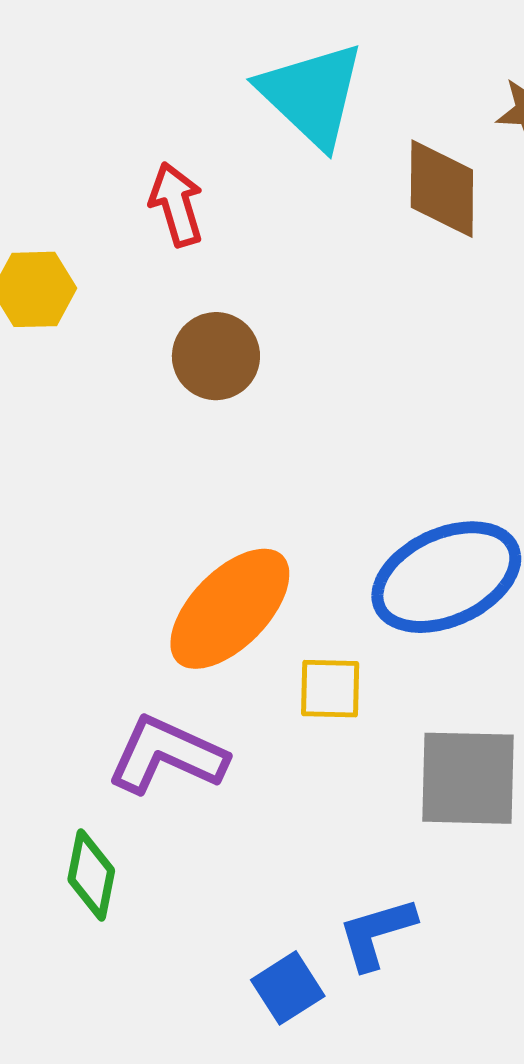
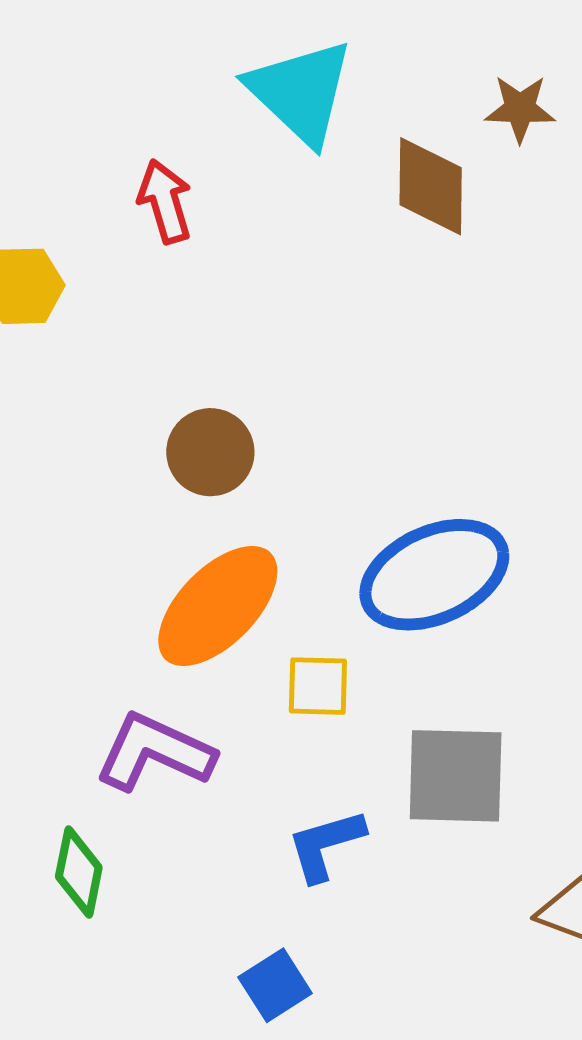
brown circle: (216, 356) -> (210, 452), moved
blue L-shape: (377, 933) -> (326, 845), moved

